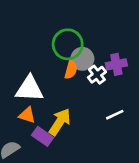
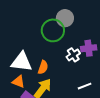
gray circle: (82, 59) -> (65, 18), moved
orange semicircle: (71, 70) -> (43, 67), moved

